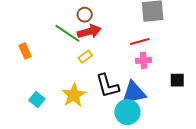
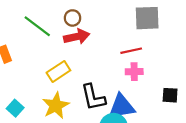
green line: (67, 33) -> (37, 26), moved
yellow rectangle: (85, 57) -> (58, 72), moved, size x1.5

